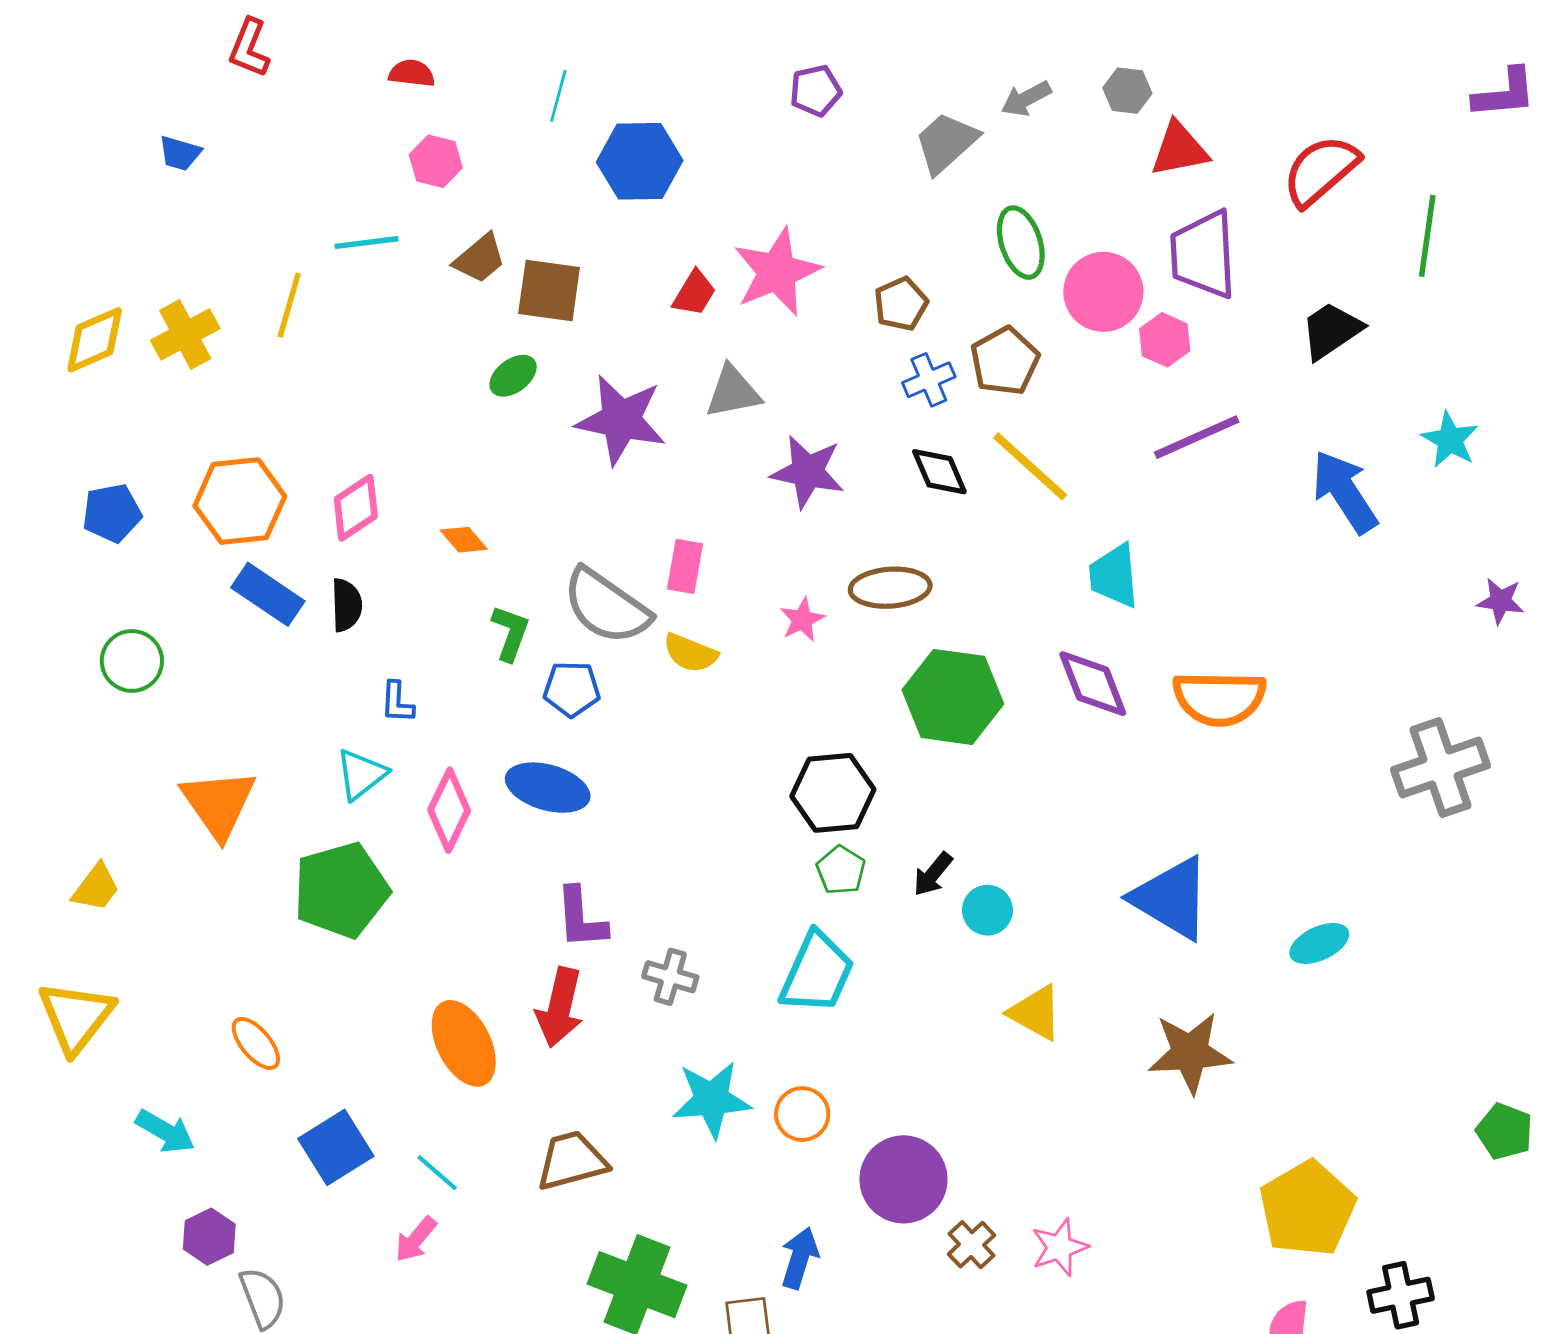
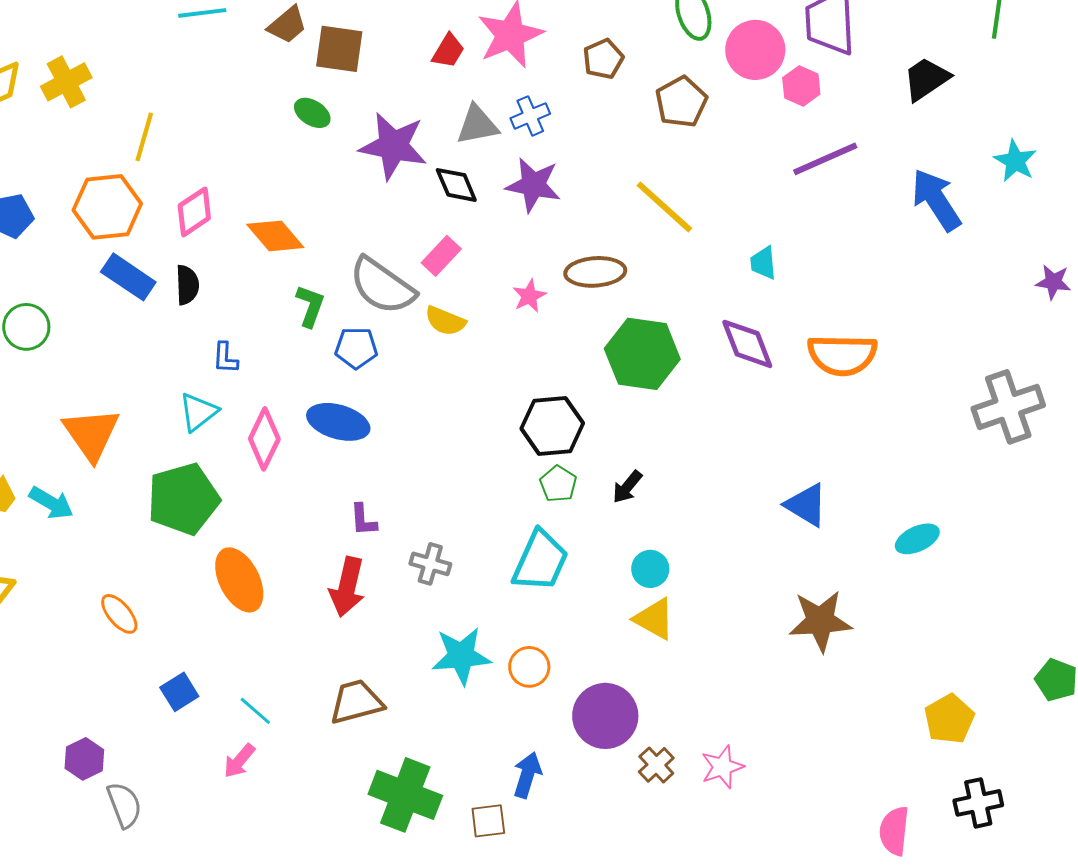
yellow line: (289, 305) -> (144, 137), moved
green ellipse: (513, 376) -> (312, 113), turned 69
blue cross: (929, 380) -> (530, 116), moved
yellow line: (1030, 466) -> (664, 207), moved
black diamond: (939, 472) -> (456, 185), moved
orange diamond: (464, 540) -> (275, 236), size x1.6
pink rectangle: (685, 566) -> (441, 256), turned 33
cyan trapezoid: (1114, 576) -> (763, 263), size x0.7
blue triangle: (1171, 898) -> (806, 505), size x0.7
cyan circle: (987, 910) -> (650, 569), moved
purple L-shape: (581, 918) -> (363, 520), size x0.7
yellow triangle: (1035, 1013) -> (654, 619), moved
orange ellipse: (464, 1043) -> (239, 580), moved
cyan arrow: (165, 1131) -> (51, 503), moved
blue square: (336, 1147) -> (179, 692), size x0.7
yellow pentagon: (1307, 1209) -> (949, 719), moved, size x0.7

